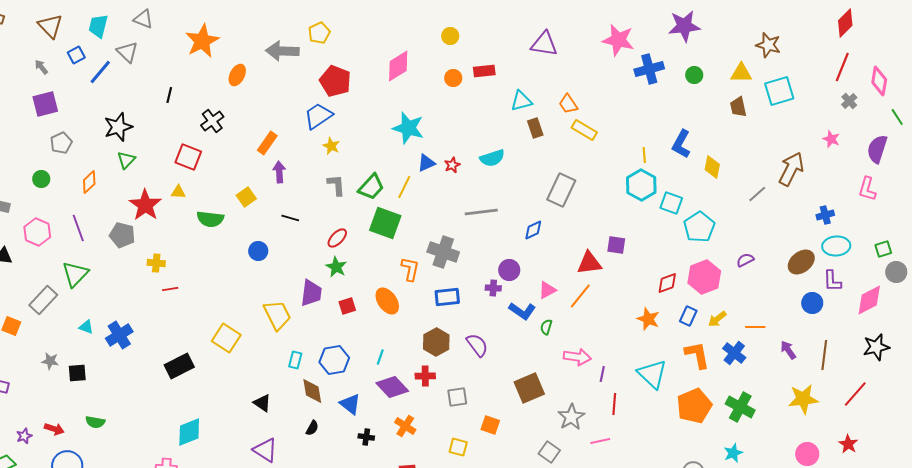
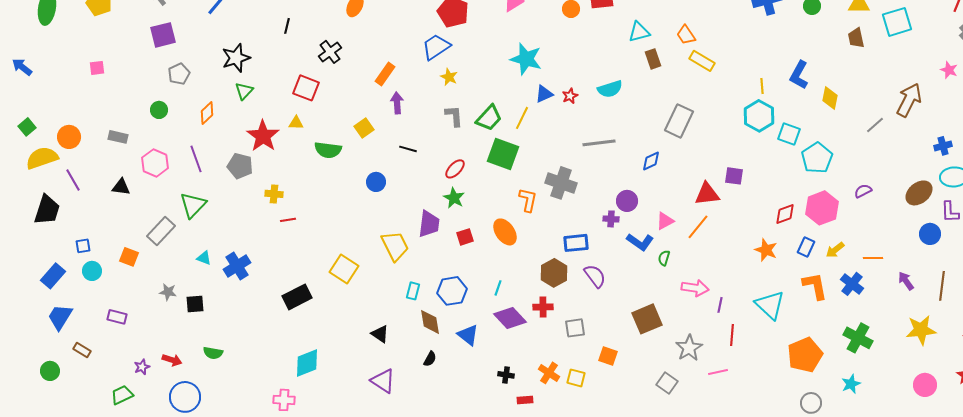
blue rectangle: (447, 297) -> (576, 243), moved
orange pentagon: (694, 406) -> (805, 355), moved
orange cross: (405, 426) -> (549, 373), moved
black cross: (366, 437) -> (506, 375), moved

